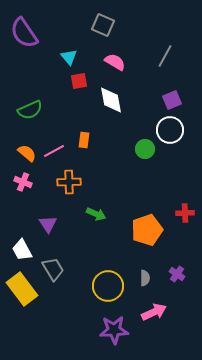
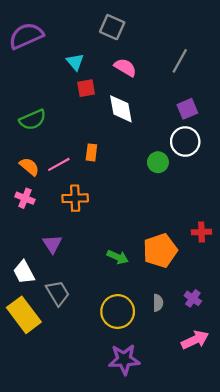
purple semicircle: (24, 33) -> (26, 36), turned 100
green arrow: (96, 214) -> (118, 257), moved
pink arrow: (154, 312) -> (195, 340), moved

